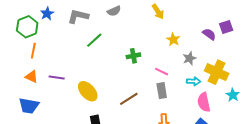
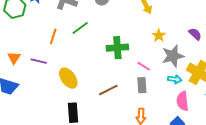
orange line: (33, 51) -> (53, 36), moved
green cross: (133, 56) -> (117, 48), size x1.5
gray star: (189, 58) -> (173, 56), size x1.6
orange triangle: (32, 77) -> (14, 58), turned 32

